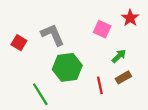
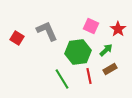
red star: (130, 18) -> (118, 29), moved
green hexagon: (67, 67) -> (78, 52), moved
green line: (40, 94) -> (62, 79), moved

